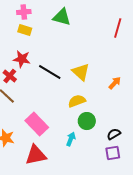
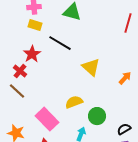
red star: (22, 59) -> (32, 54), turned 30
black line: (50, 72) -> (60, 43), moved
yellow semicircle: (77, 101) -> (74, 102), moved

